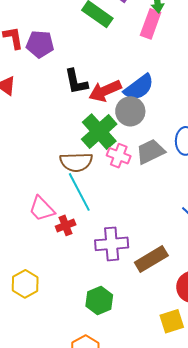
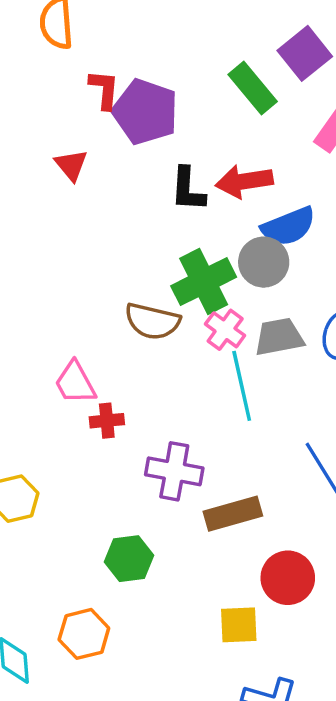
purple pentagon: (40, 44) -> (145, 112), size x1.4
red arrow: (105, 91) -> (244, 181), moved
cyan line: (79, 192) -> (242, 386), moved

